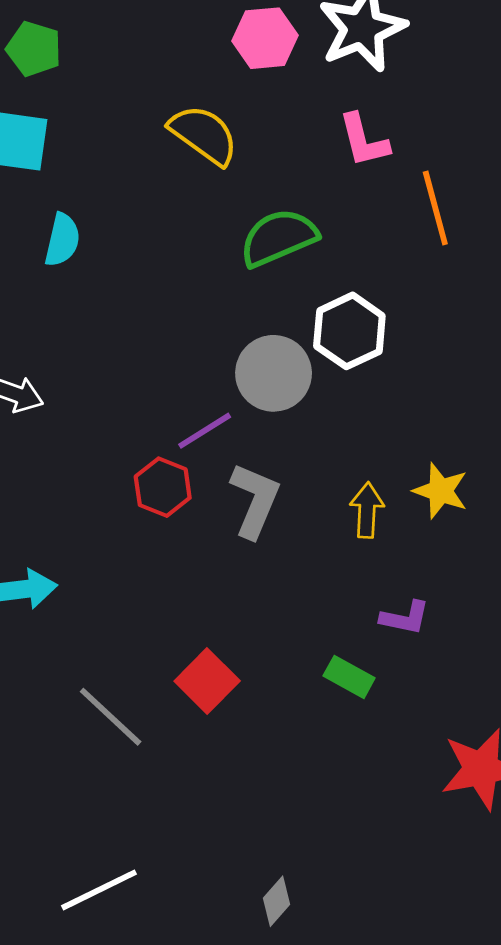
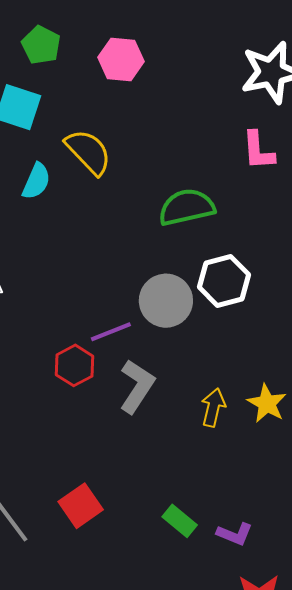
pink hexagon: (265, 38) -> (121, 59), moved
yellow semicircle: (204, 135) -> (88, 152), moved
purple L-shape: (405, 618) -> (235, 534), moved

